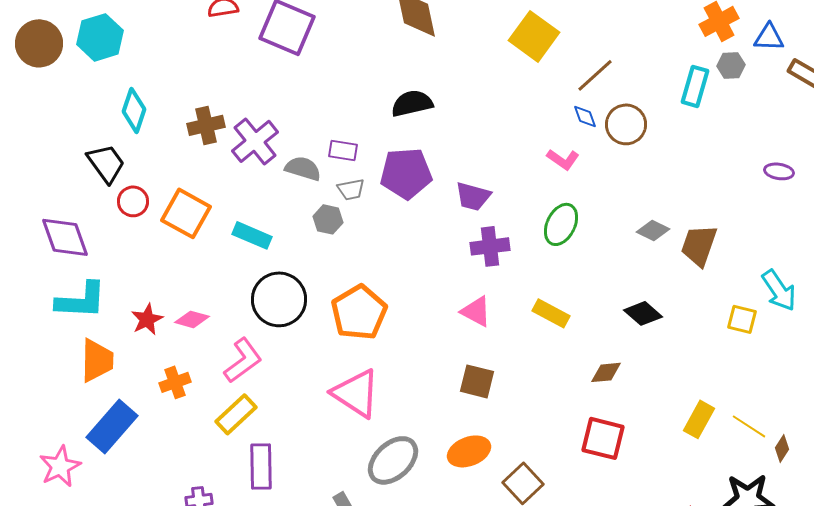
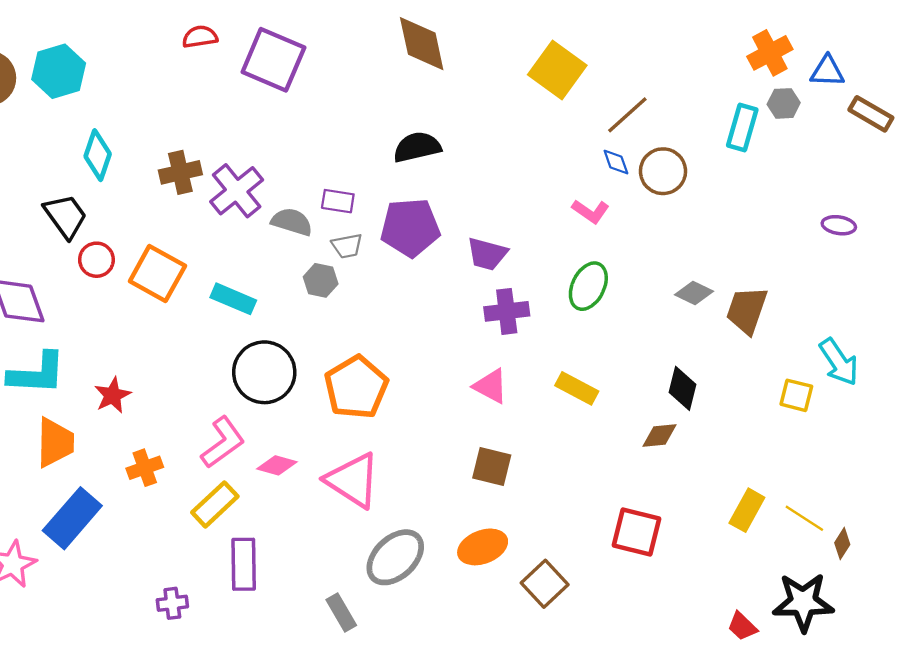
black diamond: (643, 313) -> (683, 388), turned 63
pink diamond: (192, 319) -> (277, 465), moved
brown diamond: (606, 372) -> (660, 436), moved

